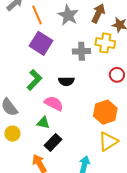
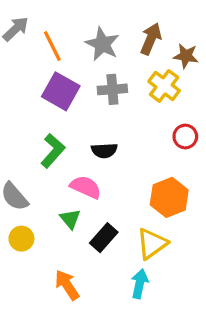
yellow cross: (105, 43) -> (164, 86), turned 30
gray cross: (82, 51) -> (112, 89), moved
green triangle: (43, 123) -> (70, 219), turned 40
yellow triangle: (108, 141) -> (152, 244), moved
black rectangle: (53, 142) -> (104, 238), moved

